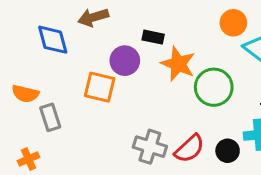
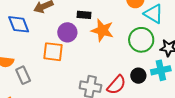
green circle: (214, 87) -> (141, 40), moved
black circle: (228, 151) -> (138, 76), moved

